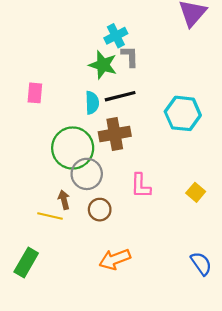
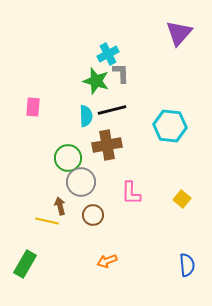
green circle: (73, 148) -> (68, 158), size x0.7
orange arrow: (115, 259) -> (107, 261), size x0.7
blue semicircle: (201, 264) -> (187, 265), turned 30

